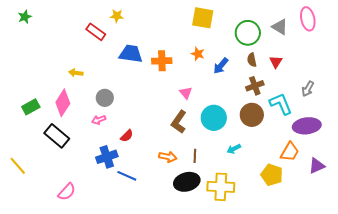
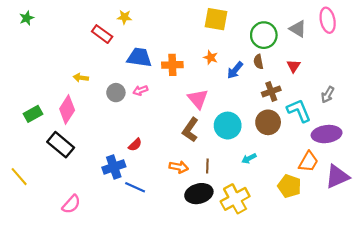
brown semicircle: (252, 60) -> (258, 62), moved
pink triangle: (186, 93) -> (198, 99), size x1.5
gray circle: (105, 98) -> (116, 93), moved
pink arrow: (99, 120) -> (140, 90), moved
purple triangle: (317, 166) -> (337, 177), size x1.4
yellow cross: (221, 187) -> (235, 199), turned -32

